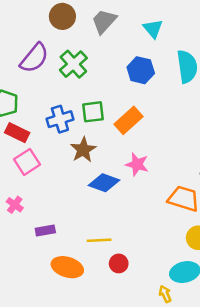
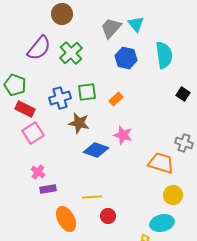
gray trapezoid: (104, 21) -> (111, 28), moved
orange rectangle: (128, 120) -> (116, 99), size x0.6
brown star: (83, 150) -> (79, 123), turned -30
pink cross: (15, 205) -> (38, 172), moved
orange ellipse: (67, 267) -> (66, 219), turned 45

